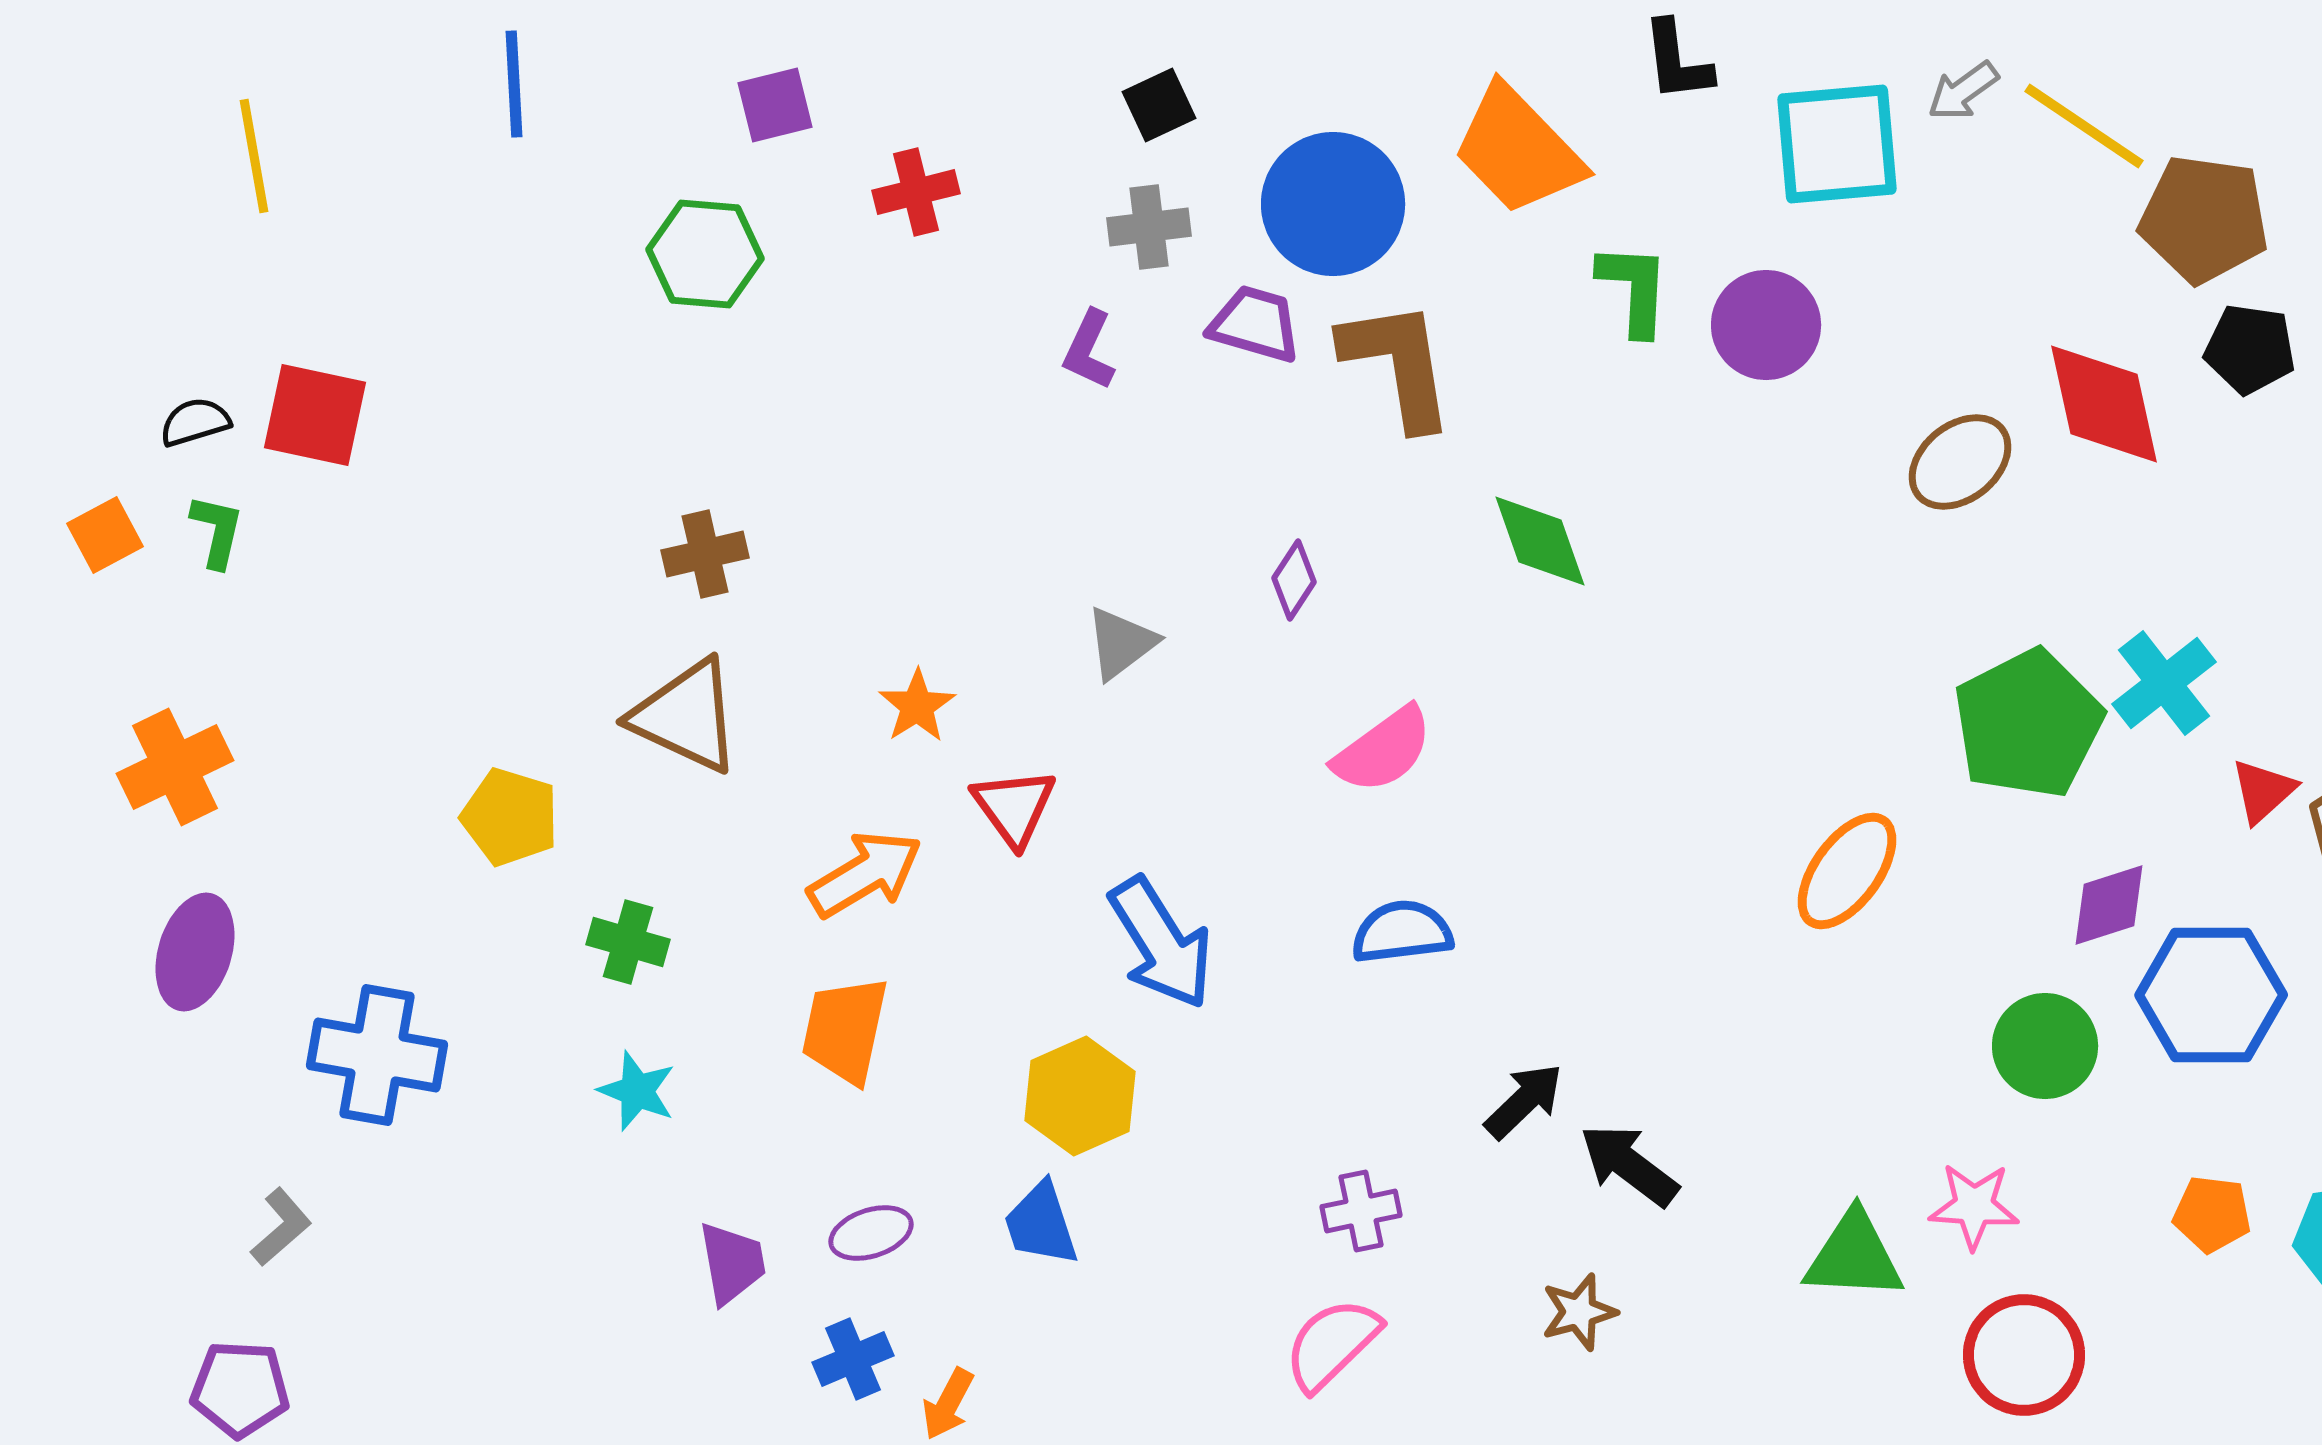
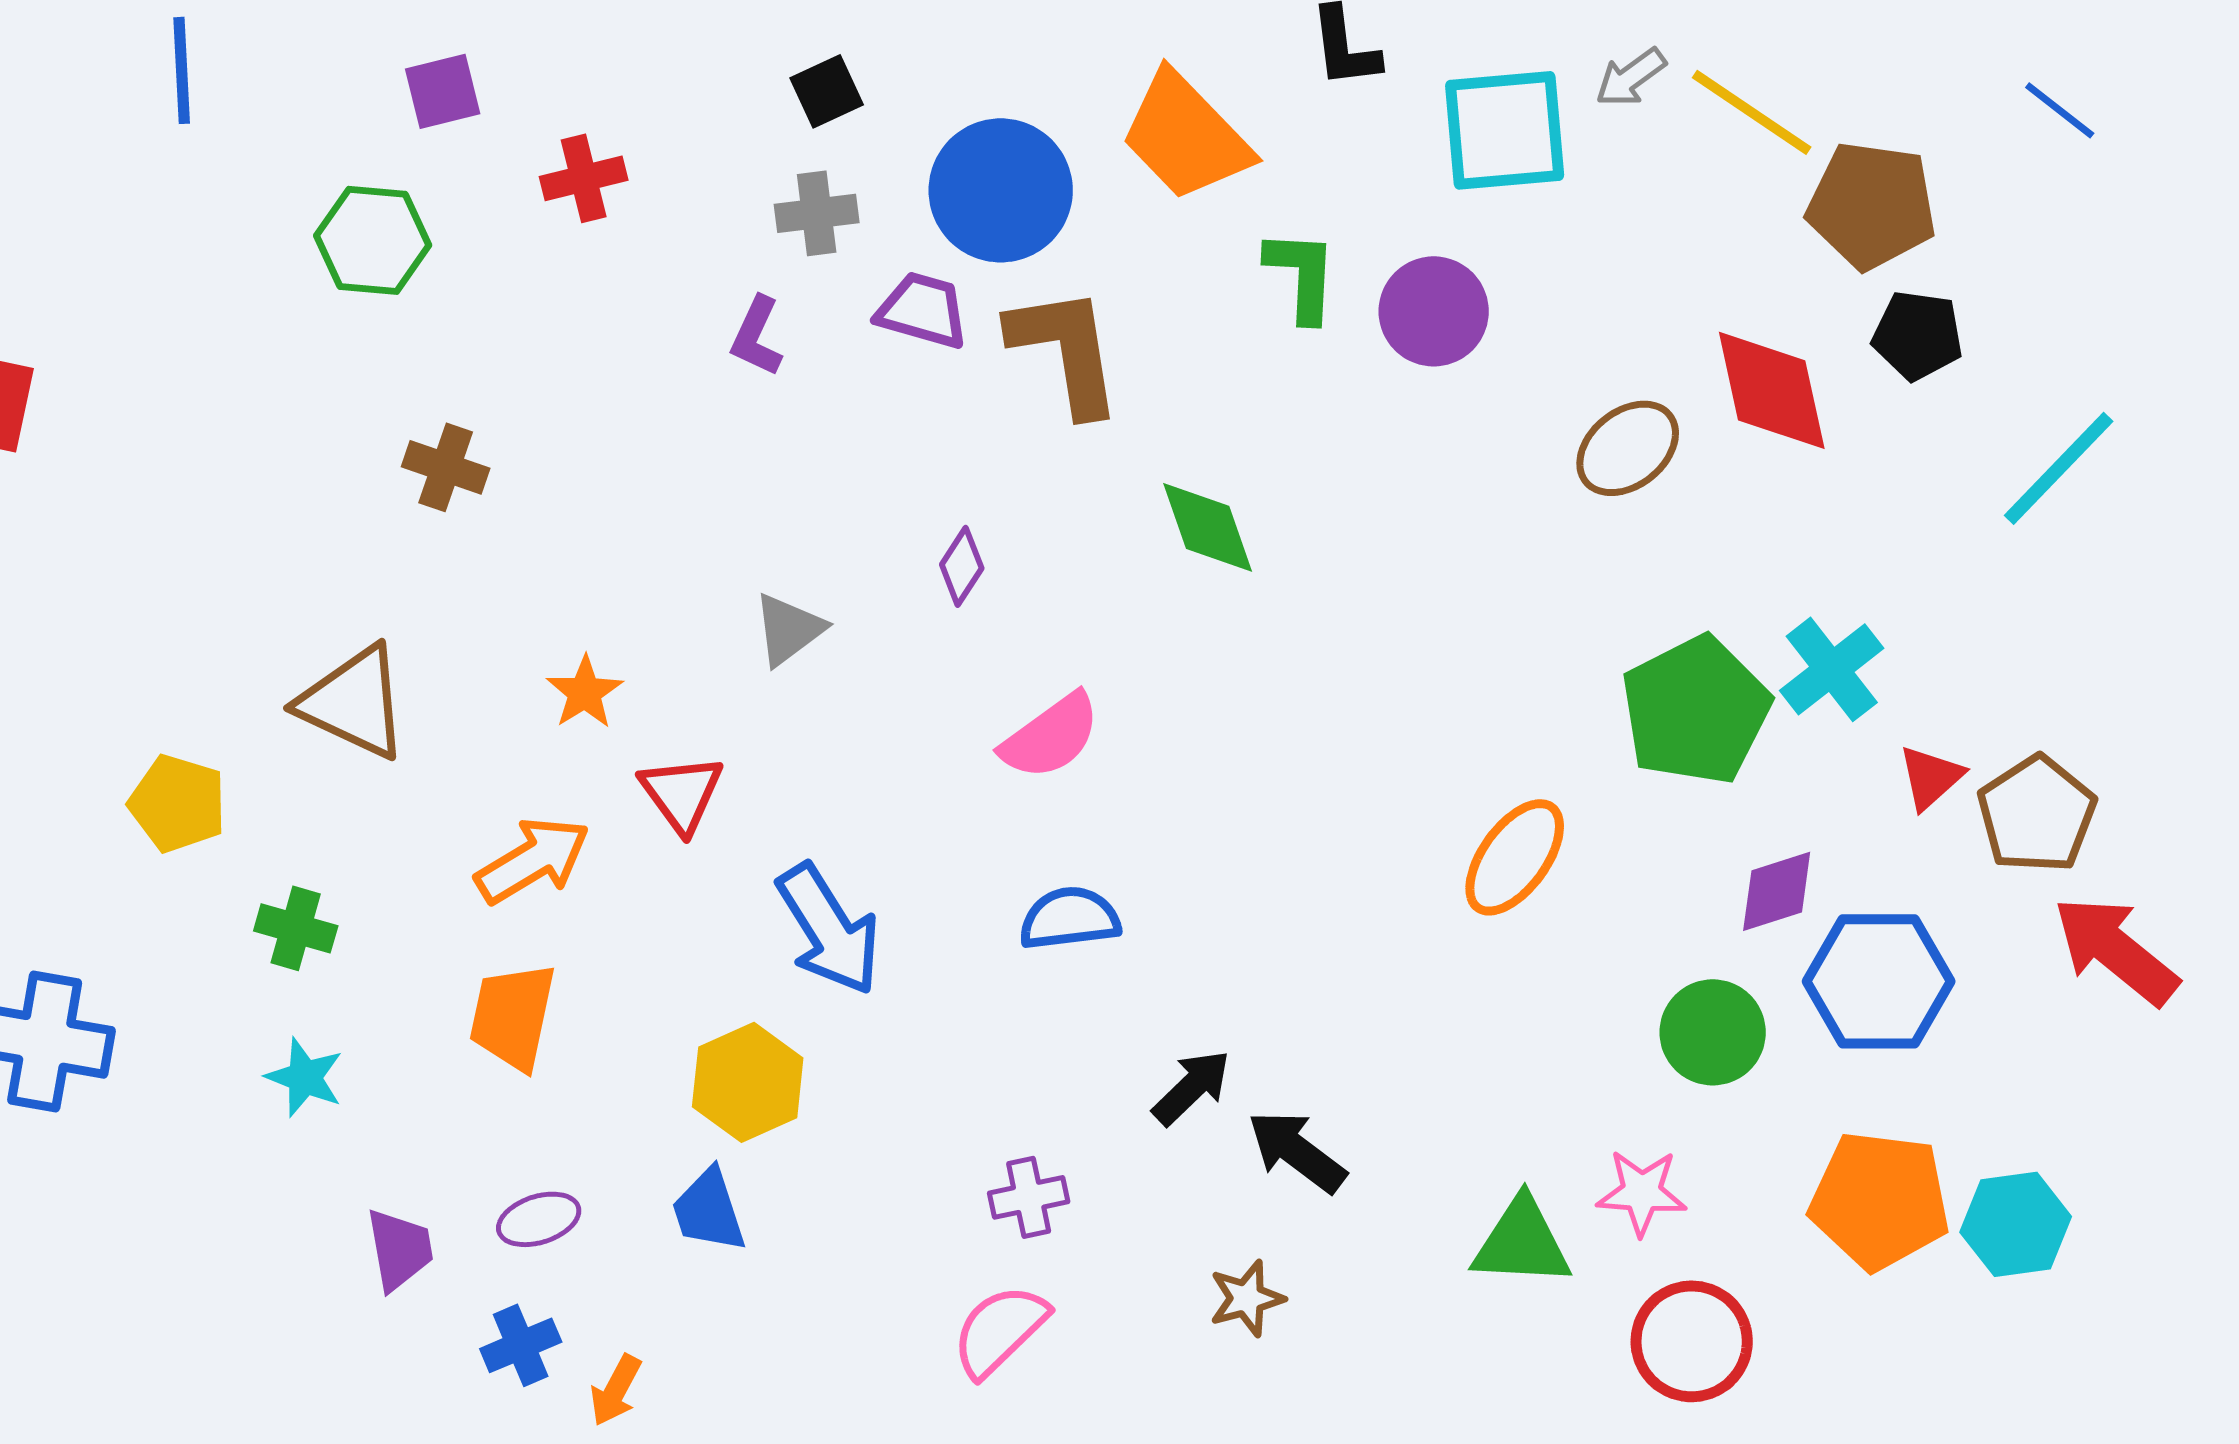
brown cross: (705, 554) -> (446, 467), moved, turned 32
orange pentagon: (2212, 1214) -> (1880, 1200), size x1.8

